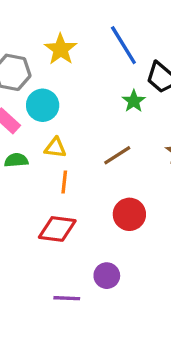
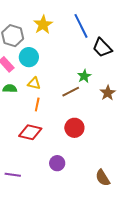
green star: (134, 101) -> (84, 76), moved
purple line: (67, 298) -> (13, 175), moved

